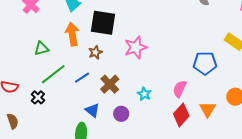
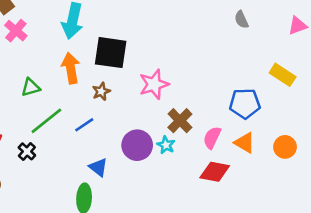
brown cross: (110, 84) -> (180, 121), moved
orange triangle: (208, 109) -> (245, 143), moved, turned -30
purple circle: (121, 114) -> (137, 145), moved, size x1.5
red diamond: (181, 115) -> (215, 172), turned 60

